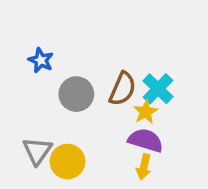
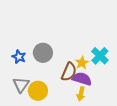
blue star: (41, 60) -> (19, 57), moved
brown semicircle: (122, 89) -> (69, 72), moved
cyan cross: (158, 89) -> (100, 56), moved

